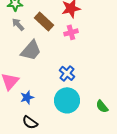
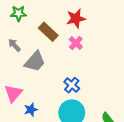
gray arrow: (18, 24) -> (14, 45), moved
pink cross: (71, 32) -> (76, 43), turned -32

